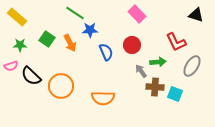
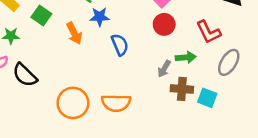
green square: (47, 39) -> (41, 16), moved
red circle: (132, 45) -> (164, 24), moved
gray arrow: (141, 71) -> (164, 69), turned -112
orange circle: (61, 86) -> (73, 103), moved

